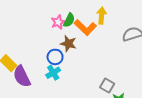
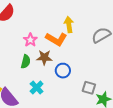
green semicircle: (69, 20) -> (26, 62), moved
blue circle: (55, 57) -> (63, 71), moved

